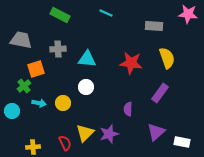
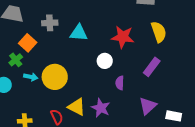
orange square: (36, 69) -> (28, 43), turned -30
white circle: (86, 87) -> (105, 61), moved
yellow circle: (63, 103) -> (55, 77), size x1.6
yellow triangle: (85, 133) -> (77, 107), turned -48
purple star: (109, 134) -> (101, 108), turned -30

